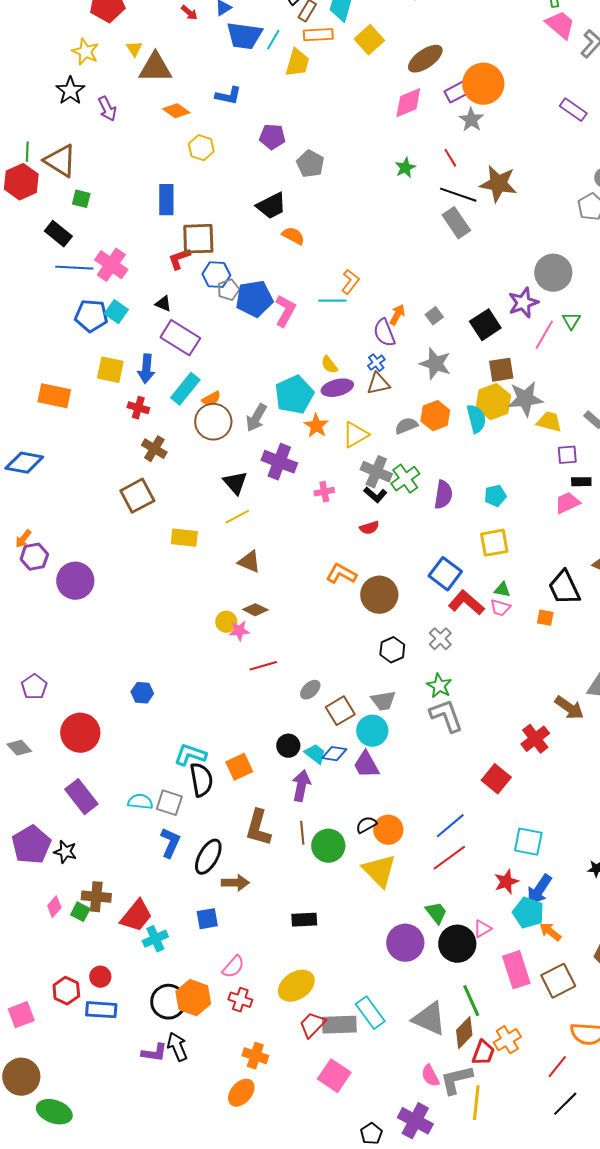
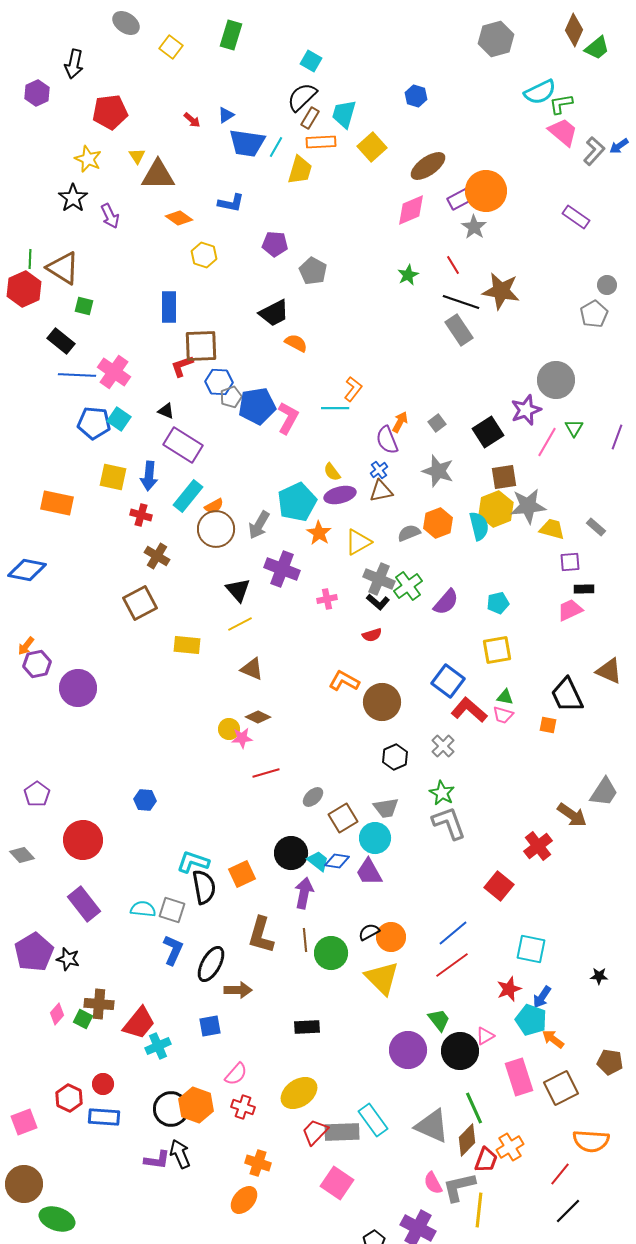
purple semicircle: (443, 495) -> (446, 602), turned 32
black circle: (288, 746) -> (291, 853), size x1.4
blue arrow: (539, 890) -> (542, 997), size x0.7

